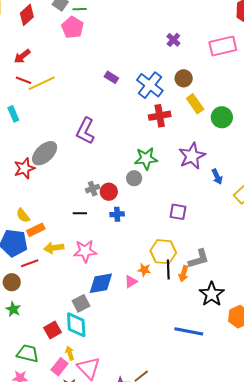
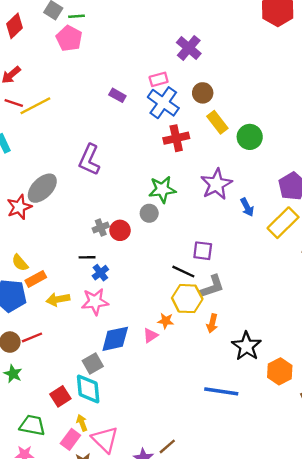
purple cross: (173, 40) -> (189, 48), size x1.5
pink rectangle: (223, 46) -> (159, 79), moved, size x0.6
blue cross: (117, 214) -> (100, 273), moved, turned -32
gray L-shape: (199, 259) -> (212, 287), moved
red line: (30, 263) -> (32, 337), moved
black line: (168, 269) -> (183, 272), moved, turned -60

